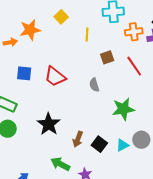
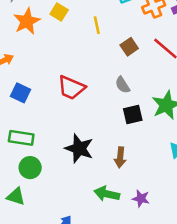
orange star: (30, 30) -> (27, 21), moved
blue square: (24, 73) -> (21, 93), moved, turned 35
black square: (99, 144) -> (133, 115), moved, turned -35

